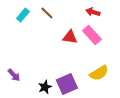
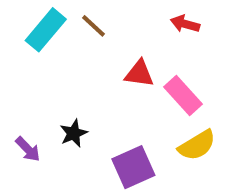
cyan rectangle: (23, 15) -> (46, 30), size x1.5
pink rectangle: (92, 35) -> (183, 96), moved
black star: (45, 87) -> (74, 133), moved

